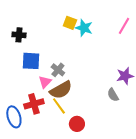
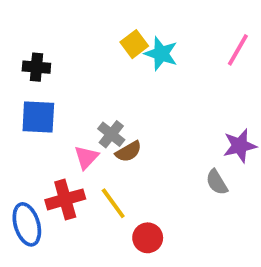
yellow square: (70, 23) -> (134, 44), turned 32
blue square: (31, 61) -> (38, 117), moved
brown semicircle: (61, 90) -> (129, 152), moved, size x0.6

